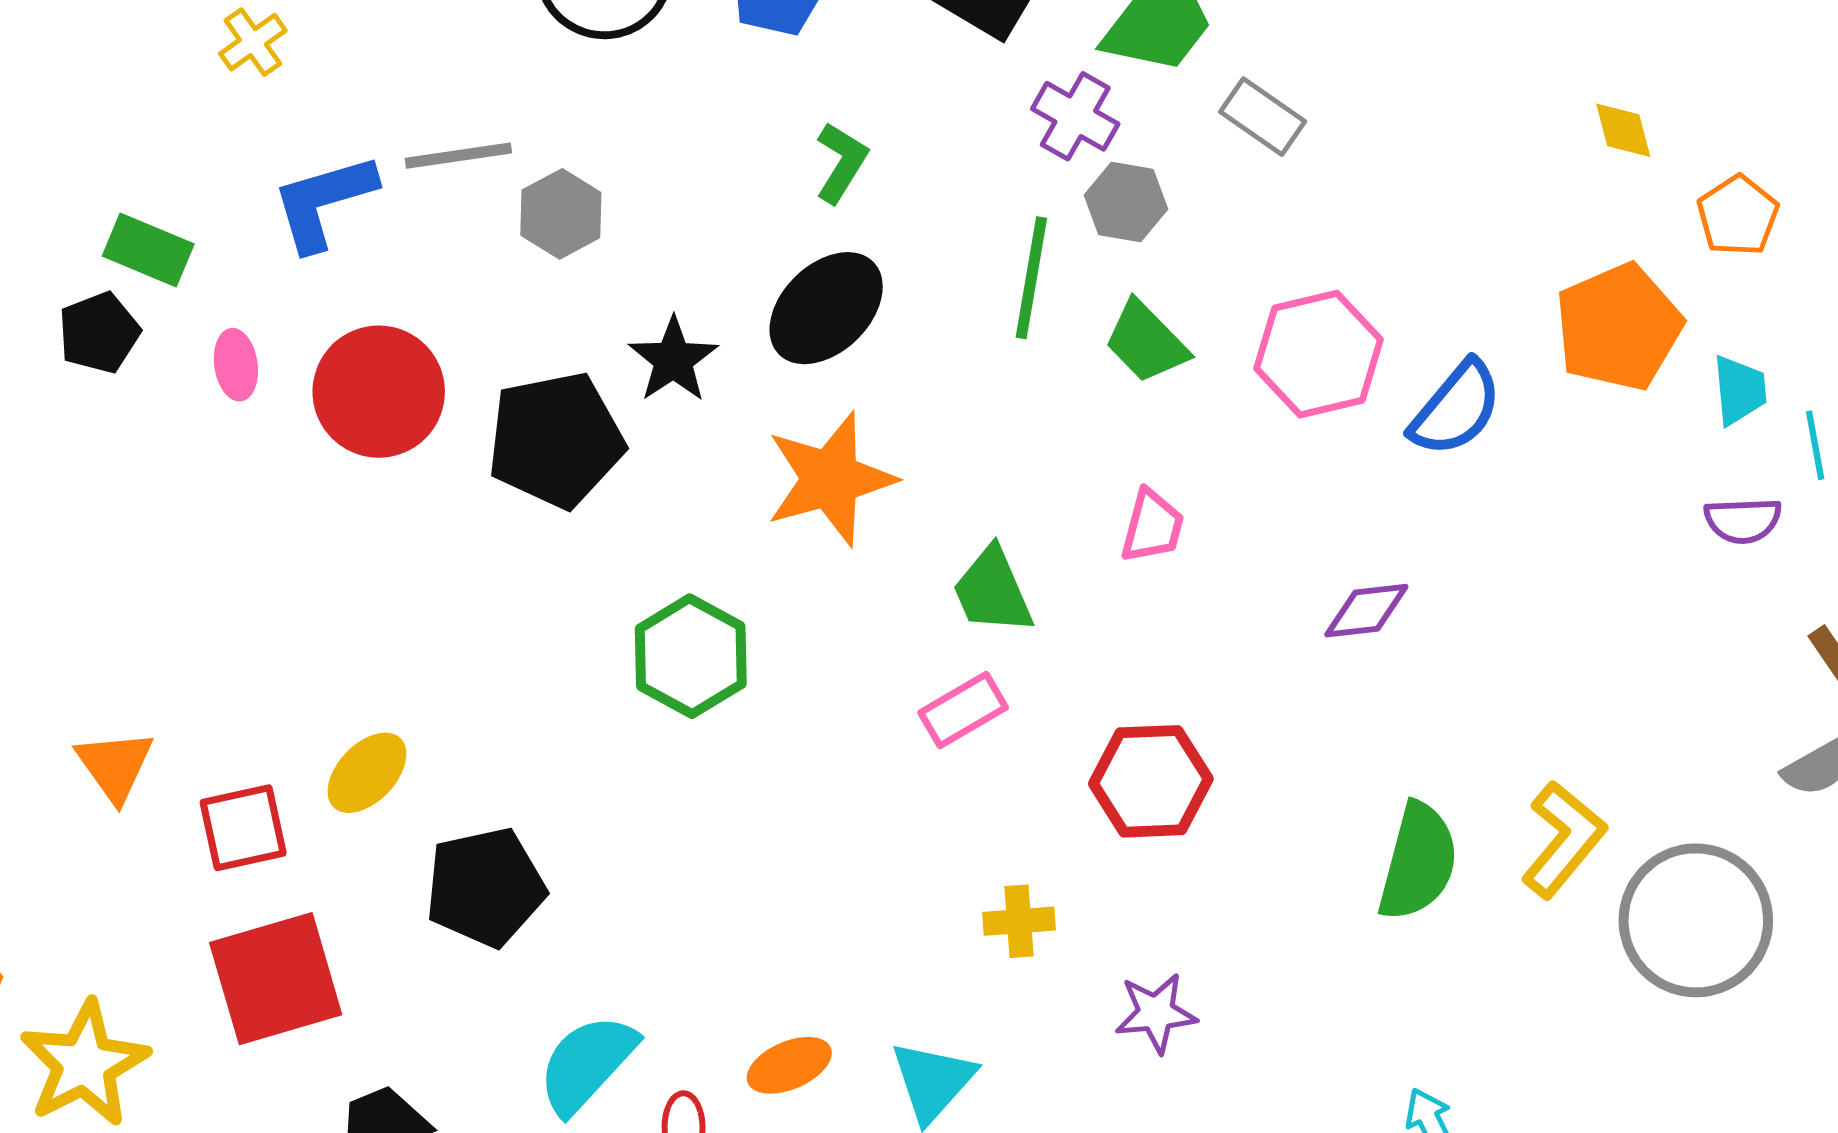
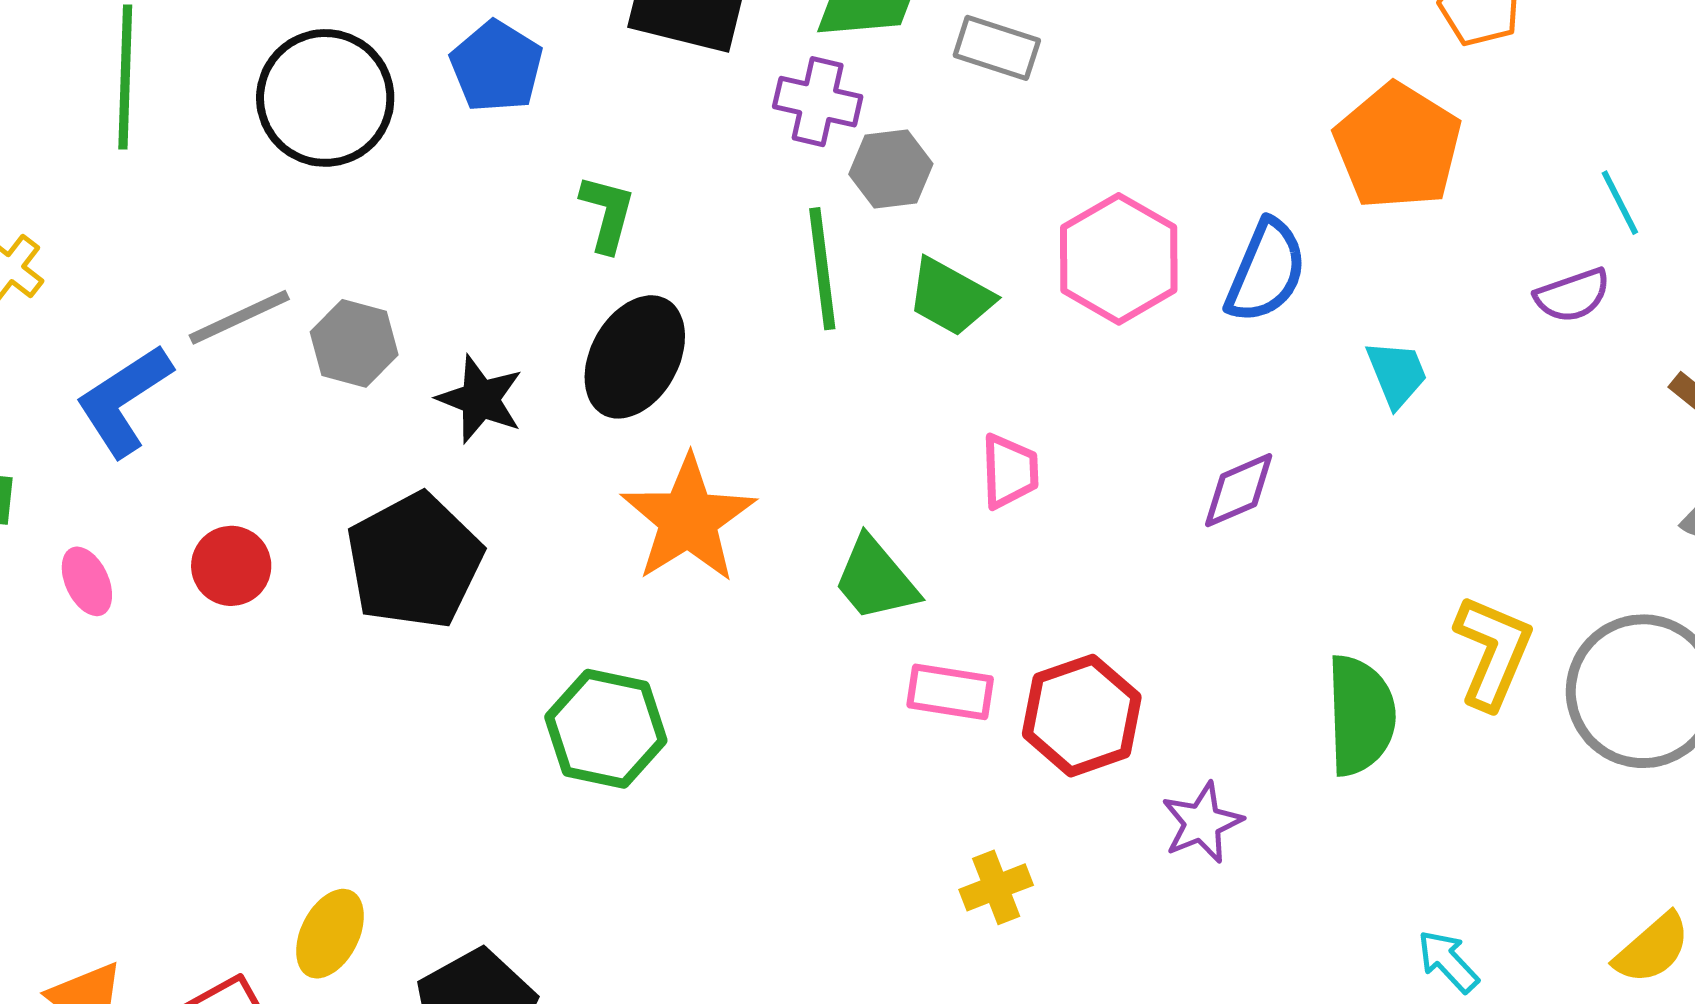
black star: (673, 360) -> (480, 399), moved
cyan trapezoid: (1739, 390) -> (1397, 374), moved
red circle: (379, 392) -> (231, 566), size x0.6
pink rectangle: (963, 710) -> (950, 692), moved, turned 56
purple star: (1156, 1013) -> (1202, 823), moved

